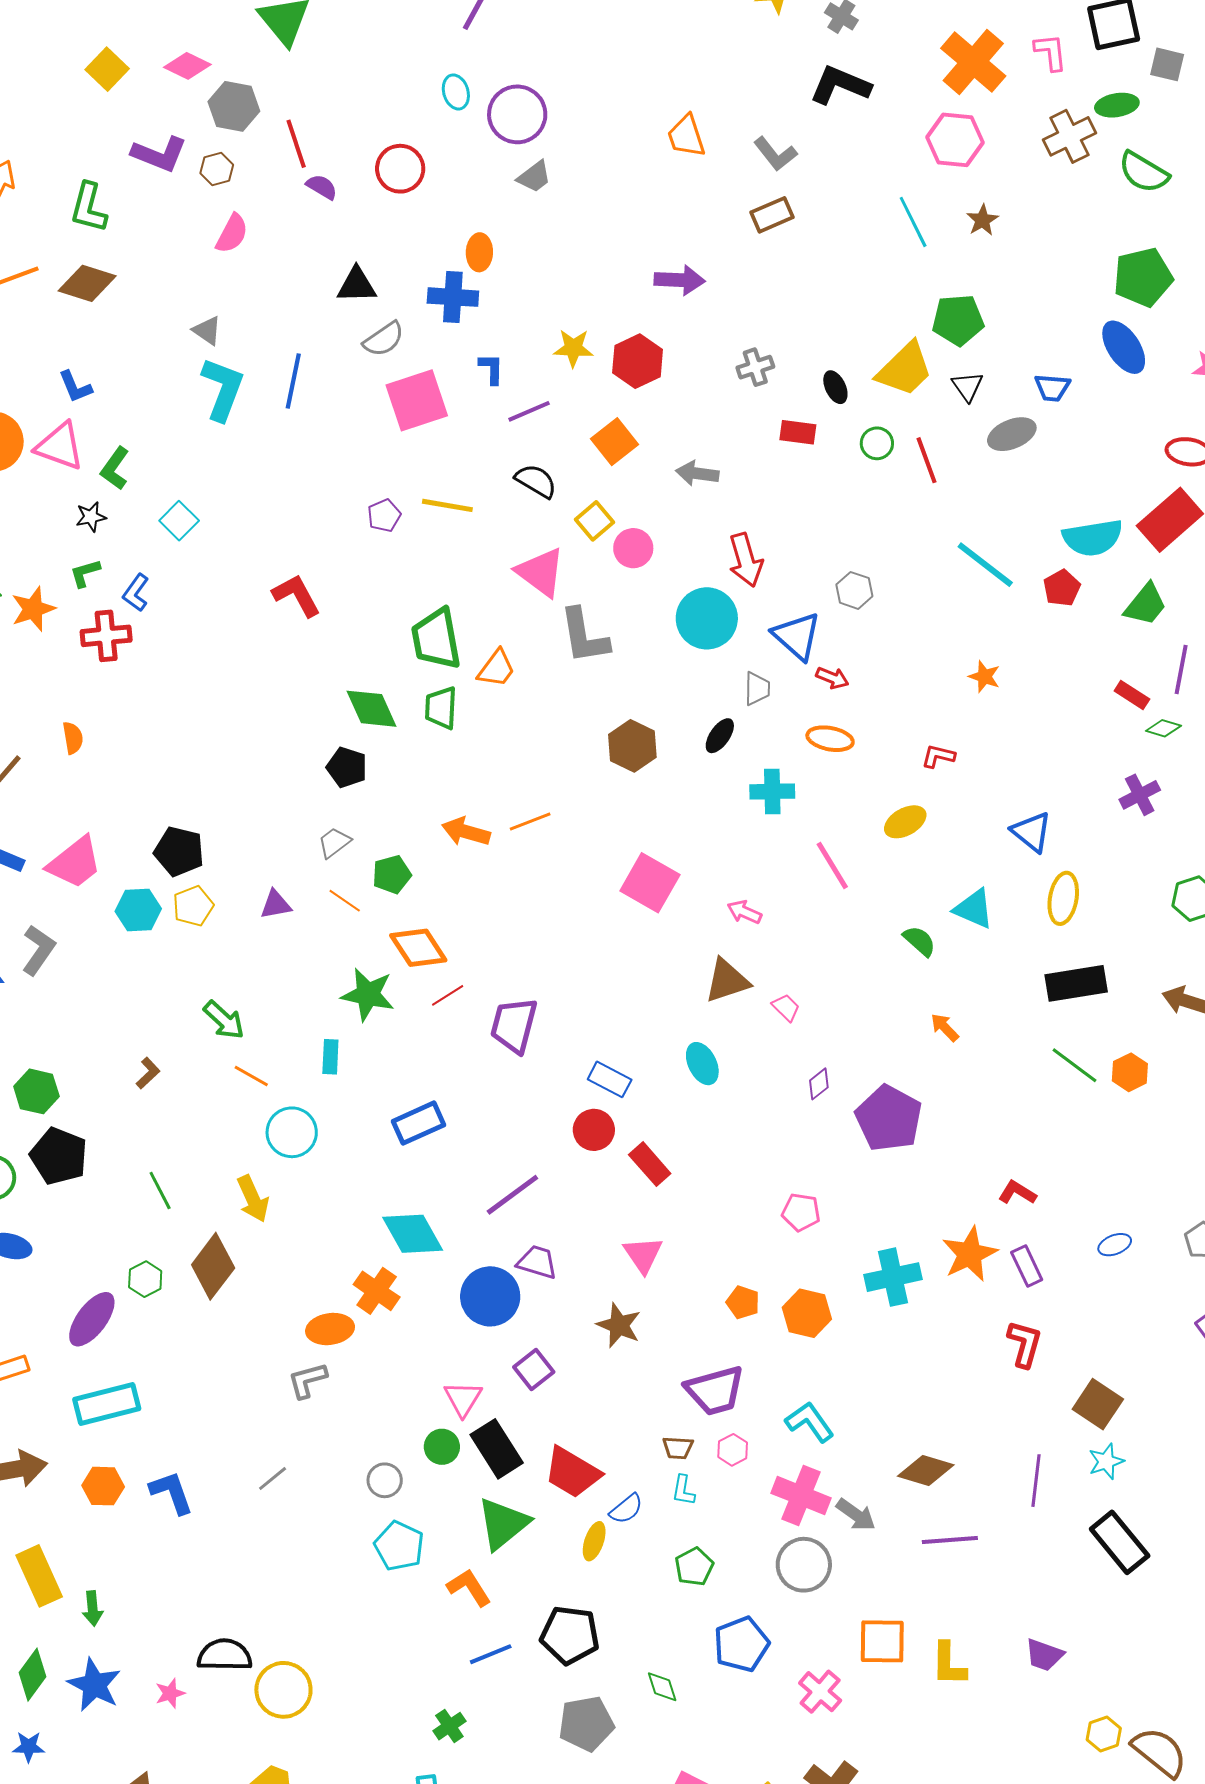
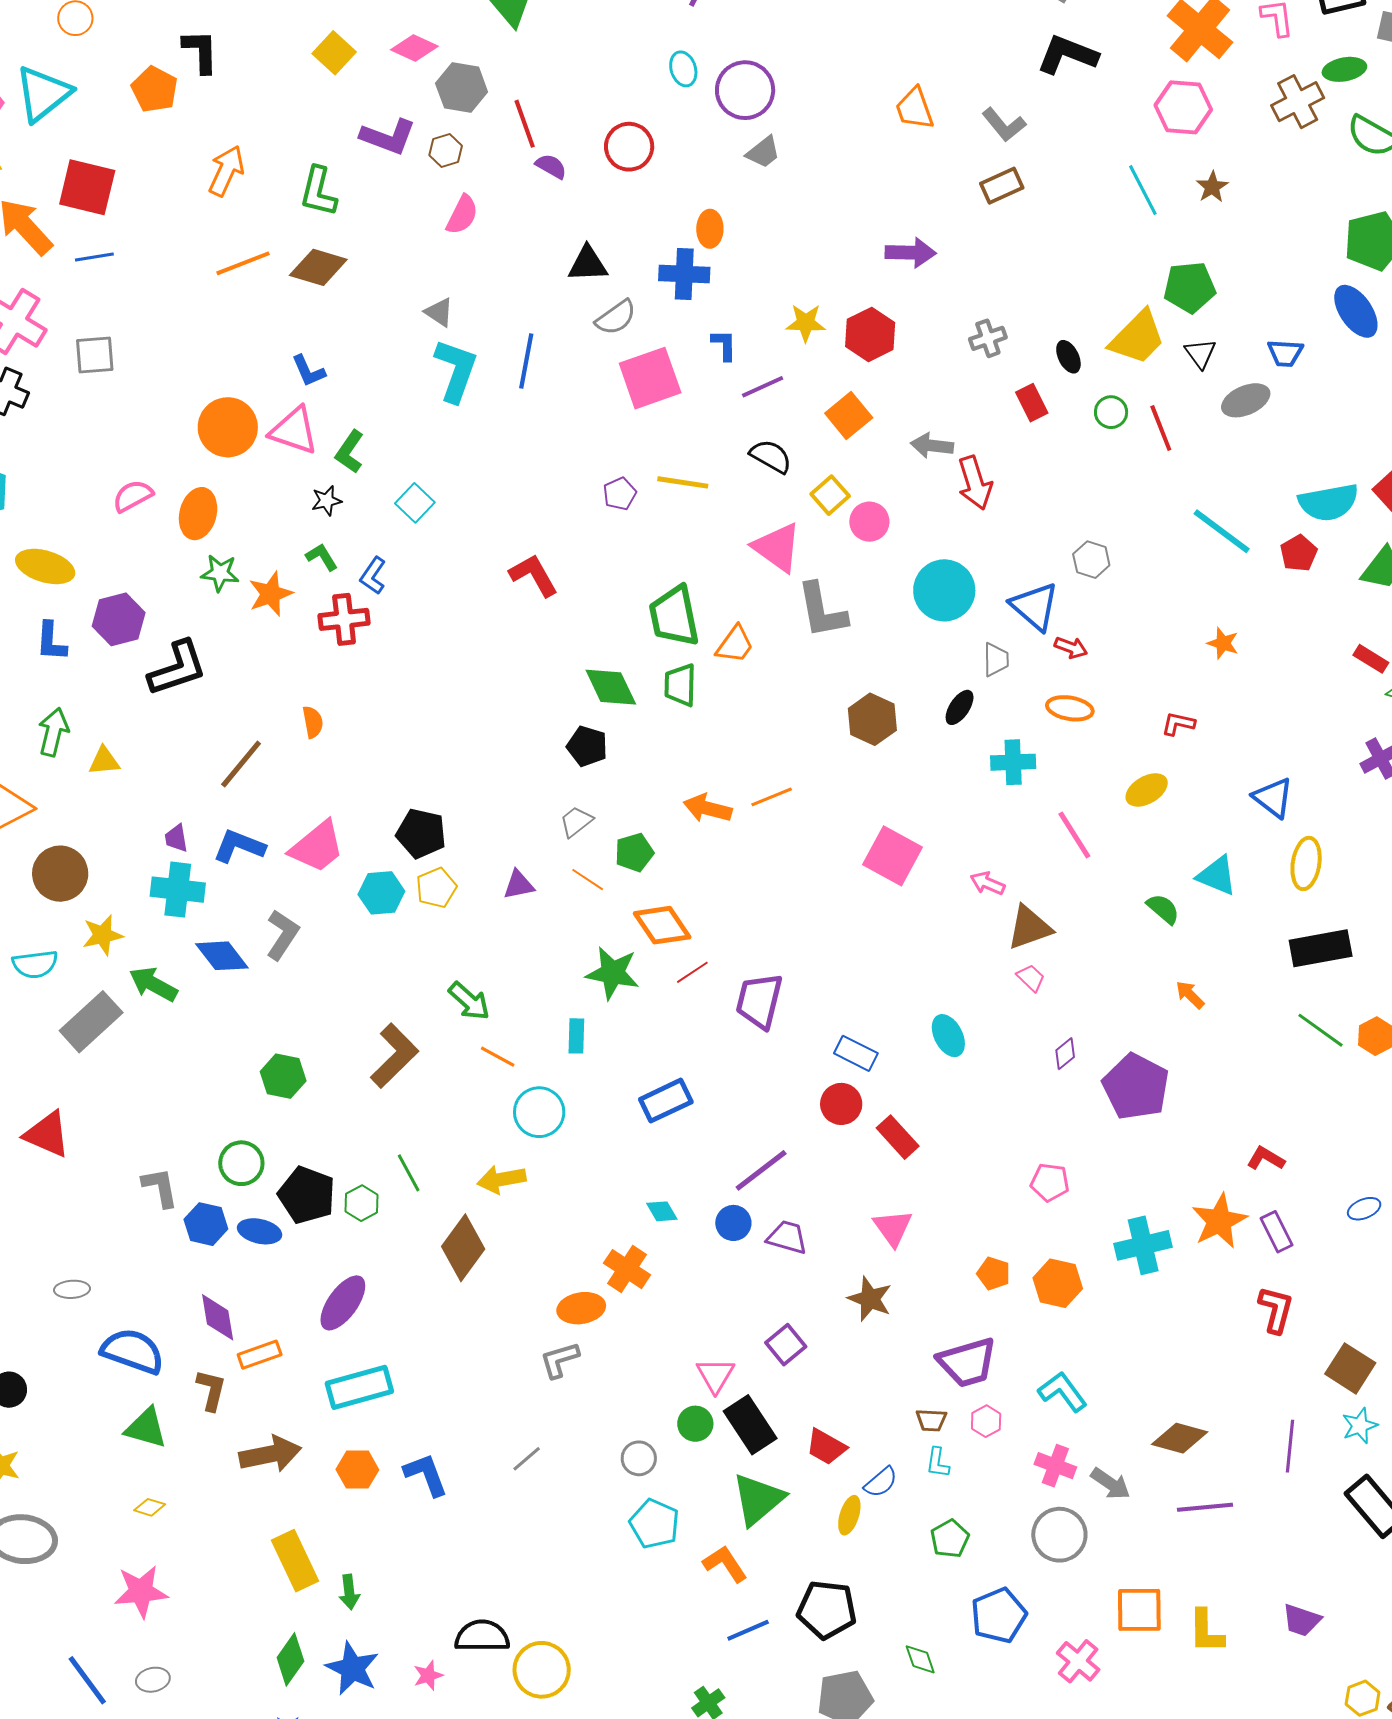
red rectangle: (798, 432) -> (1032, 403), turned 57
red arrow: (746, 560) -> (975, 483), moved
green L-shape: (85, 573) -> (322, 557), turned 76
brown triangle: (727, 981) -> (1029, 928), moved
brown L-shape: (148, 1073) -> (394, 1056), size x2.0
black pentagon: (59, 1156) -> (307, 1195), moved
yellow arrow: (253, 1199) -> (502, 1179), turned 105
cyan diamond: (413, 1234) -> (662, 1211), size x0.5
green hexagon: (145, 1279) -> (362, 1203), moved
blue circle: (490, 1296) -> (733, 1223), moved, size x0.6
red trapezoid: (572, 1472) -> (826, 1447), size x0.7
pink cross: (801, 1496) -> (1055, 1466), size x0.7

